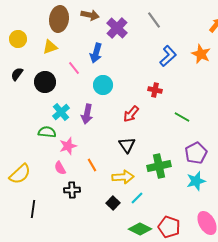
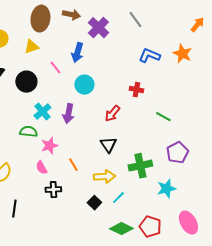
blue L-shape: (168, 56) -> (149, 56), turned -115
cyan star: (196, 181) -> (166, 189), moved

